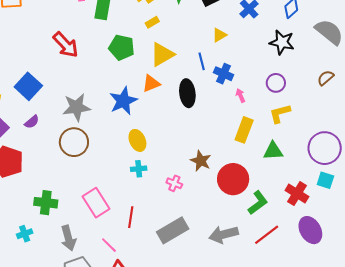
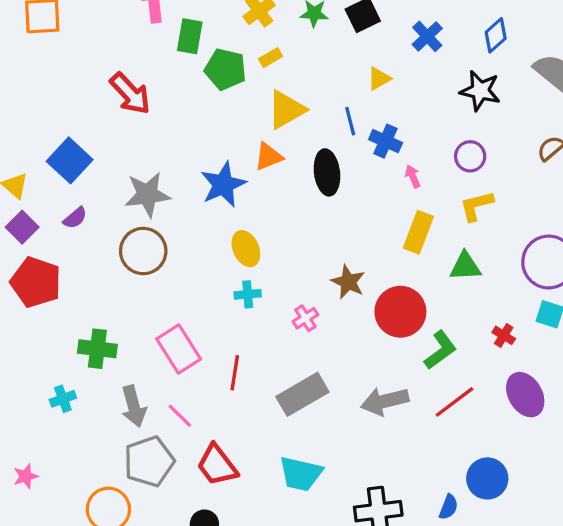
green pentagon: (122, 47) -> (225, 69), moved
pink cross: (174, 183) -> (305, 318), turned 35
red cross: (297, 194) -> (504, 335), size x0.6
pink line: (109, 245) -> (180, 416), moved

